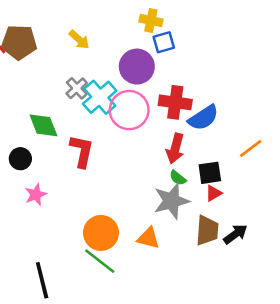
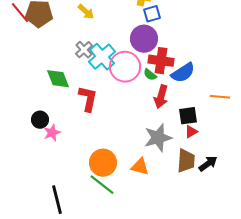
purple circle: (137, 67) -> (144, 39), moved
orange line: (251, 148) -> (220, 97), turned 42
black circle: (20, 159) -> (40, 120), moved
green semicircle: (178, 178) -> (150, 75), moved

